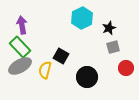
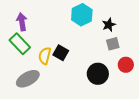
gray ellipse: (20, 66) -> (28, 79), moved
yellow semicircle: (45, 70) -> (45, 56), moved
black circle: (87, 77) -> (98, 74), moved

